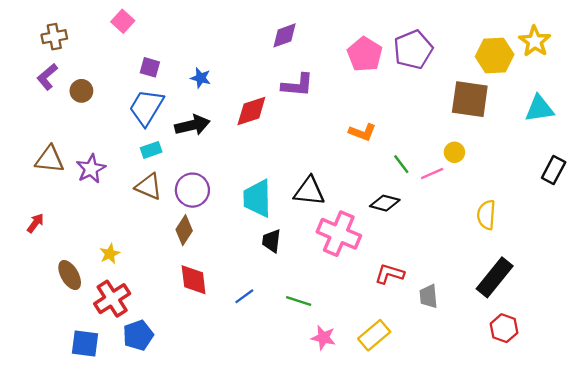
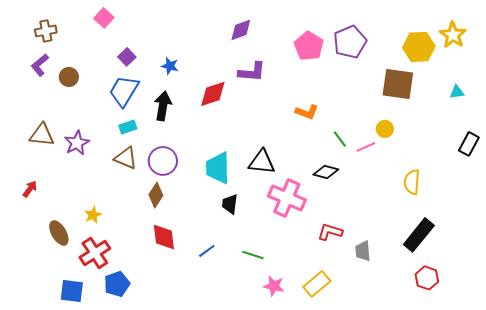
purple square: (150, 67) -> (127, 57), turned 30
cyan triangle: (539, 109) -> (457, 92), size x0.6
black arrow: (192, 125) -> (163, 106), turned -68

